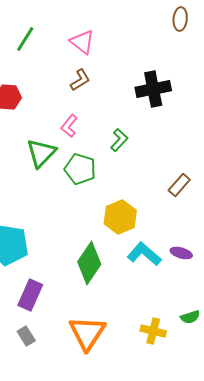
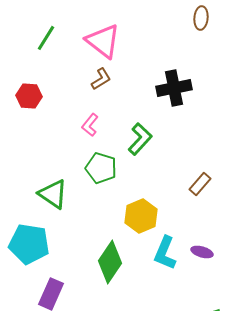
pink triangle: (82, 42) -> (103, 41), size x1.4
green L-shape: (119, 140) -> (140, 139), size x1.4
green triangle: (41, 153) -> (53, 194), moved, turned -40
cyan L-shape: (144, 254) -> (165, 253), turned -108

